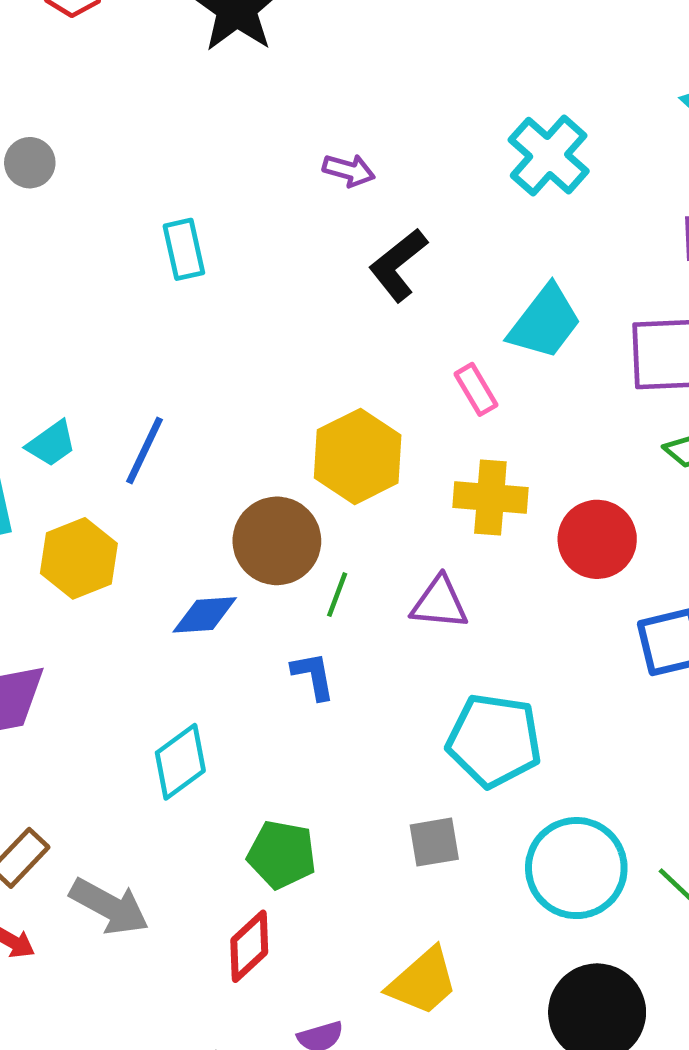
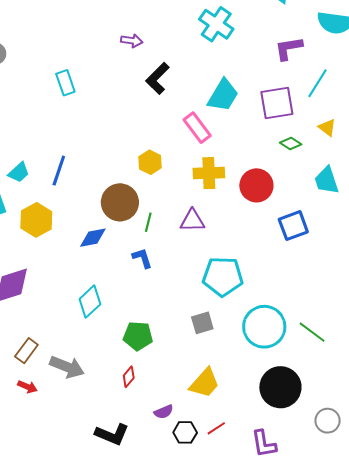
pink rectangle: (476, 389) -> (197, 128), size x1.4
yellow hexagon: (358, 456) -> (150, 162), size x0.6
red diamond: (249, 946) -> (129, 377), size x0.7

